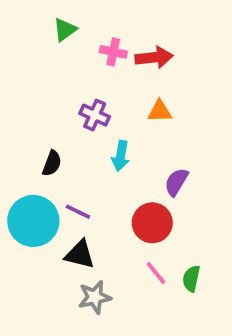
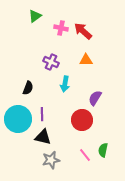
red arrow: (154, 57) -> (83, 31), turned -132
purple line: (78, 212) -> (42, 114), turned 64
pink line: (156, 273) -> (85, 155), moved

